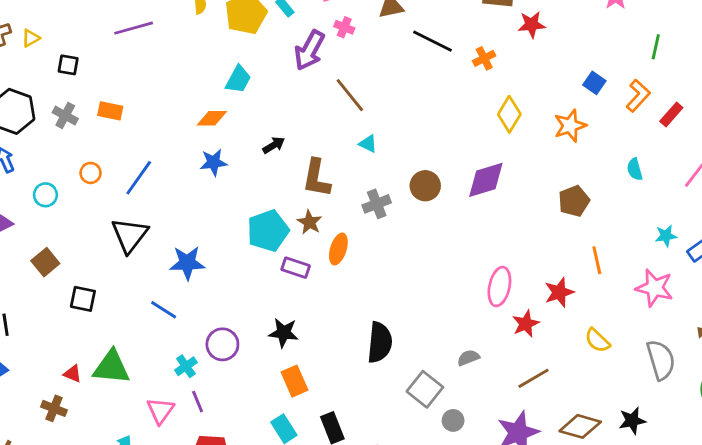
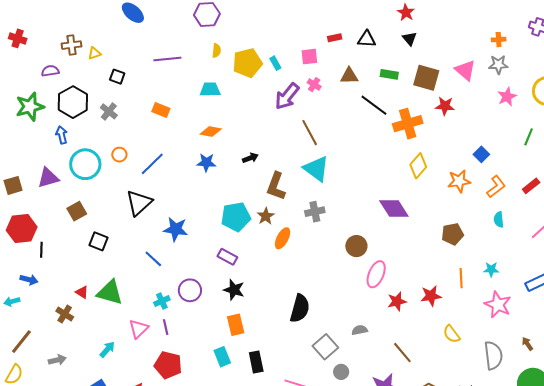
orange cross: (484, 58) -> (408, 124), size x1.8
cyan trapezoid: (238, 79) -> (210, 90), moved, turned -130
orange L-shape: (638, 96) -> (496, 187), moved
orange rectangle: (110, 111) -> (161, 110), moved
cyan triangle: (368, 144) -> (316, 169), size x2.0
purple diamond: (486, 180) -> (394, 208), turned 64
brown circle: (425, 186) -> (356, 246), moved
cyan circle: (45, 195) -> (85, 164), size x1.8
cyan star: (666, 236) -> (491, 269), moved
purple rectangle: (296, 268) -> (227, 257), moved
pink ellipse: (499, 287) -> (376, 274), moved
red star: (526, 324) -> (397, 301), moved
brown line: (533, 378) -> (402, 353), turned 70

